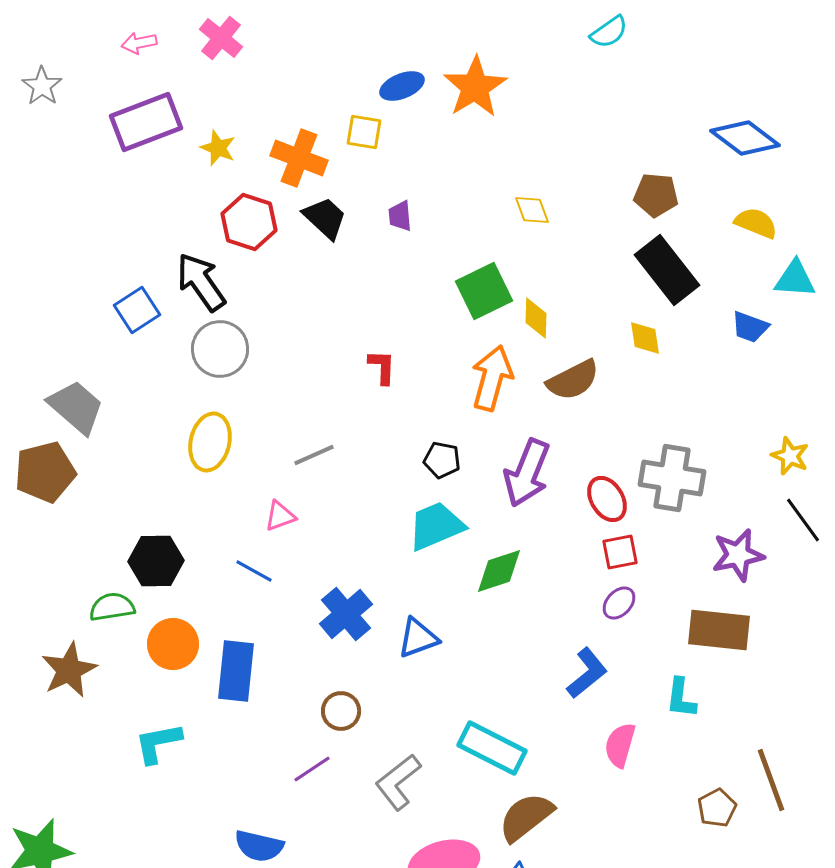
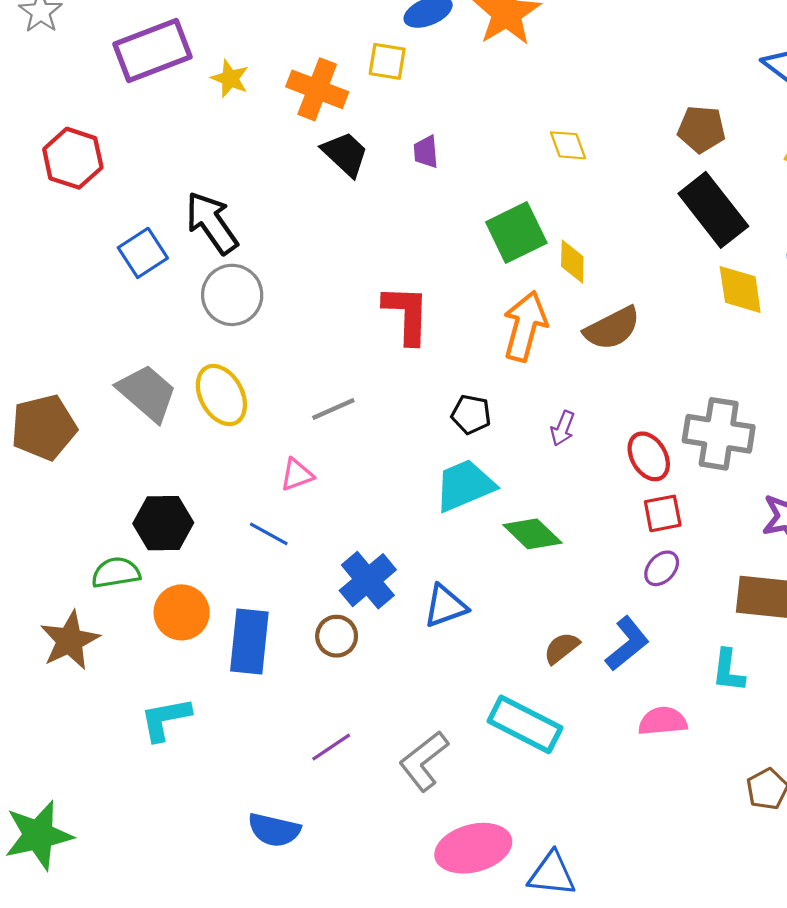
red hexagon: (249, 222) -> (73, 158), moved
yellow diamond: (645, 338) -> (740, 290), moved, size x1.4
red L-shape: (382, 367) -> (407, 314), size x1.6
gray trapezoid: (76, 407) -> (147, 393), moved
yellow ellipse: (210, 442) -> (221, 395), turned -42
purple arrow: (527, 473) -> (563, 428), size x0.5
green diamond: (499, 571) -> (532, 534), turned 62
brown circle: (341, 711) -> (337, 636), moved
pink semicircle: (620, 745) -> (663, 721), turned 69
brown semicircle: (526, 817) -> (562, 648), moved, size x0.6

